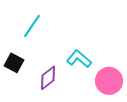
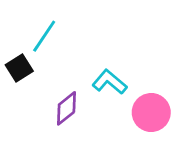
black square: (14, 63) -> (19, 68), moved, turned 30

